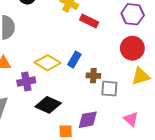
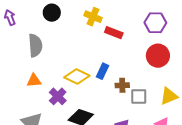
yellow triangle: (141, 76) -> (169, 96), moved
purple cross: (26, 82) -> (58, 96), turned -30

